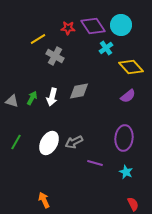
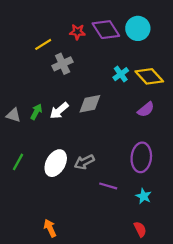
cyan cross: (106, 48) -> (121, 74), moved
gray cross: (55, 56) -> (63, 64), turned 36
white arrow: (52, 97) -> (59, 111), turned 36
red semicircle: (133, 204) -> (140, 229), moved

